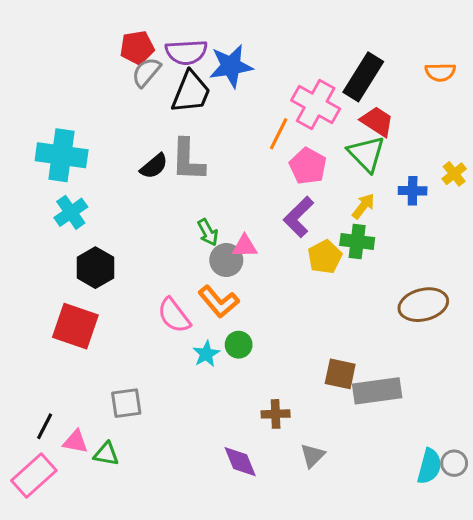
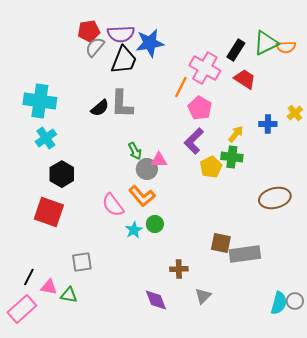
black rectangle: (363, 77) -> (236, 50), size x0.7
green triangle: (366, 154) -> (266, 43), moved, turned 48

